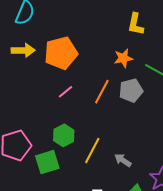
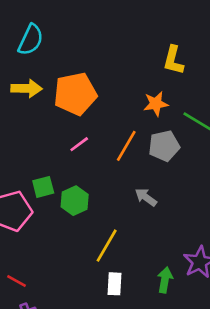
yellow line: (92, 151) -> (107, 246), moved
gray arrow: (123, 160) -> (146, 197), moved
green square: (47, 162) -> (43, 187), moved, size x0.7

